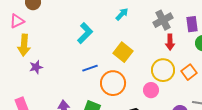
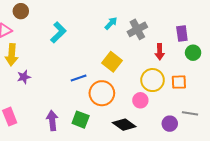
gray cross: (163, 20) -> (137, 29), moved
cyan L-shape: (85, 33) -> (58, 32), moved
orange square: (189, 72) -> (179, 82), turned 35

